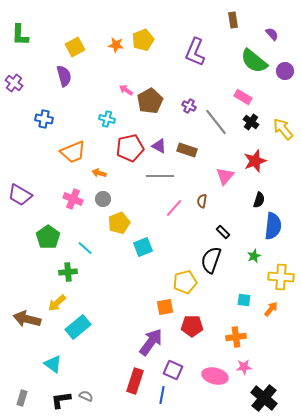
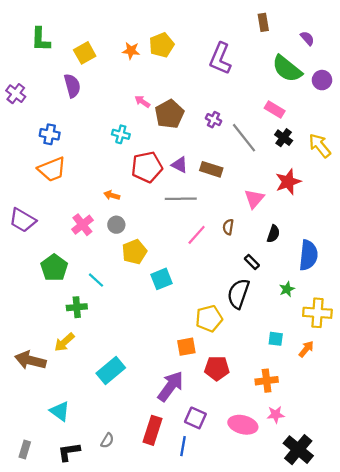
green L-shape: (20, 35) -> (41, 39), moved
orange trapezoid: (73, 152) -> (52, 169), moved
pink cross: (73, 199) -> (82, 225), turned 30
black semicircle: (259, 200) -> (273, 234), moved
cyan rectangle: (78, 327) -> (111, 370), moved
gray semicircle: (86, 396) -> (107, 441), moved, turned 96

